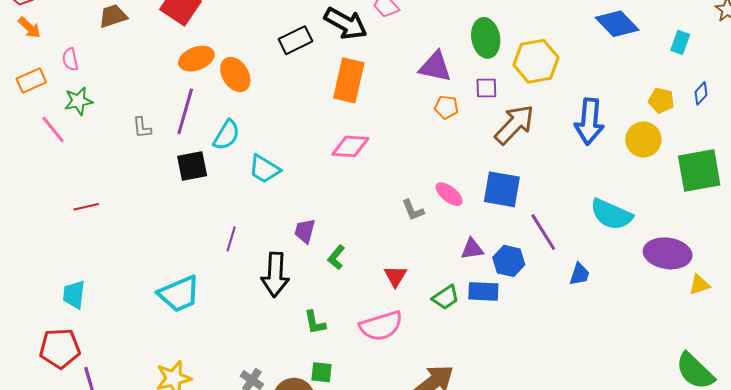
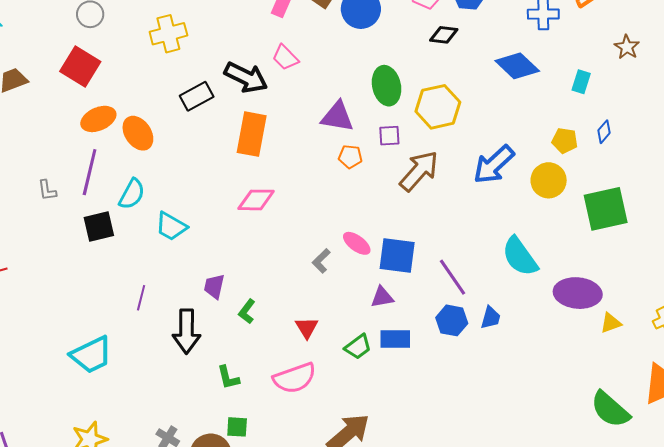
blue arrow: (589, 121) -> (494, 165), turned 45
blue square: (502, 189) -> (397, 255), moved
gray L-shape: (413, 210) -> (321, 261), turned 70
cyan semicircle: (611, 214) -> (520, 256), turned 33
blue hexagon: (509, 261) -> (452, 320), moved

